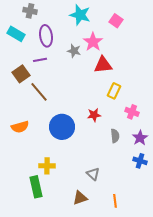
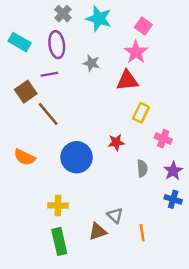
gray cross: (30, 11) -> (63, 14), moved, turned 32
pink star: (93, 42) -> (136, 52), moved
orange semicircle: (20, 127) -> (25, 157), turned 42
green rectangle: (36, 187) -> (59, 241), moved
brown triangle: (80, 198) -> (98, 231), moved
orange line: (115, 201) -> (142, 233), moved

